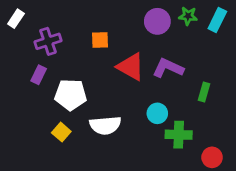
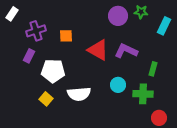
cyan rectangle: (217, 20) -> (164, 26), moved
orange square: (100, 40) -> (66, 36), moved
green cross: (179, 135) -> (143, 94), moved

